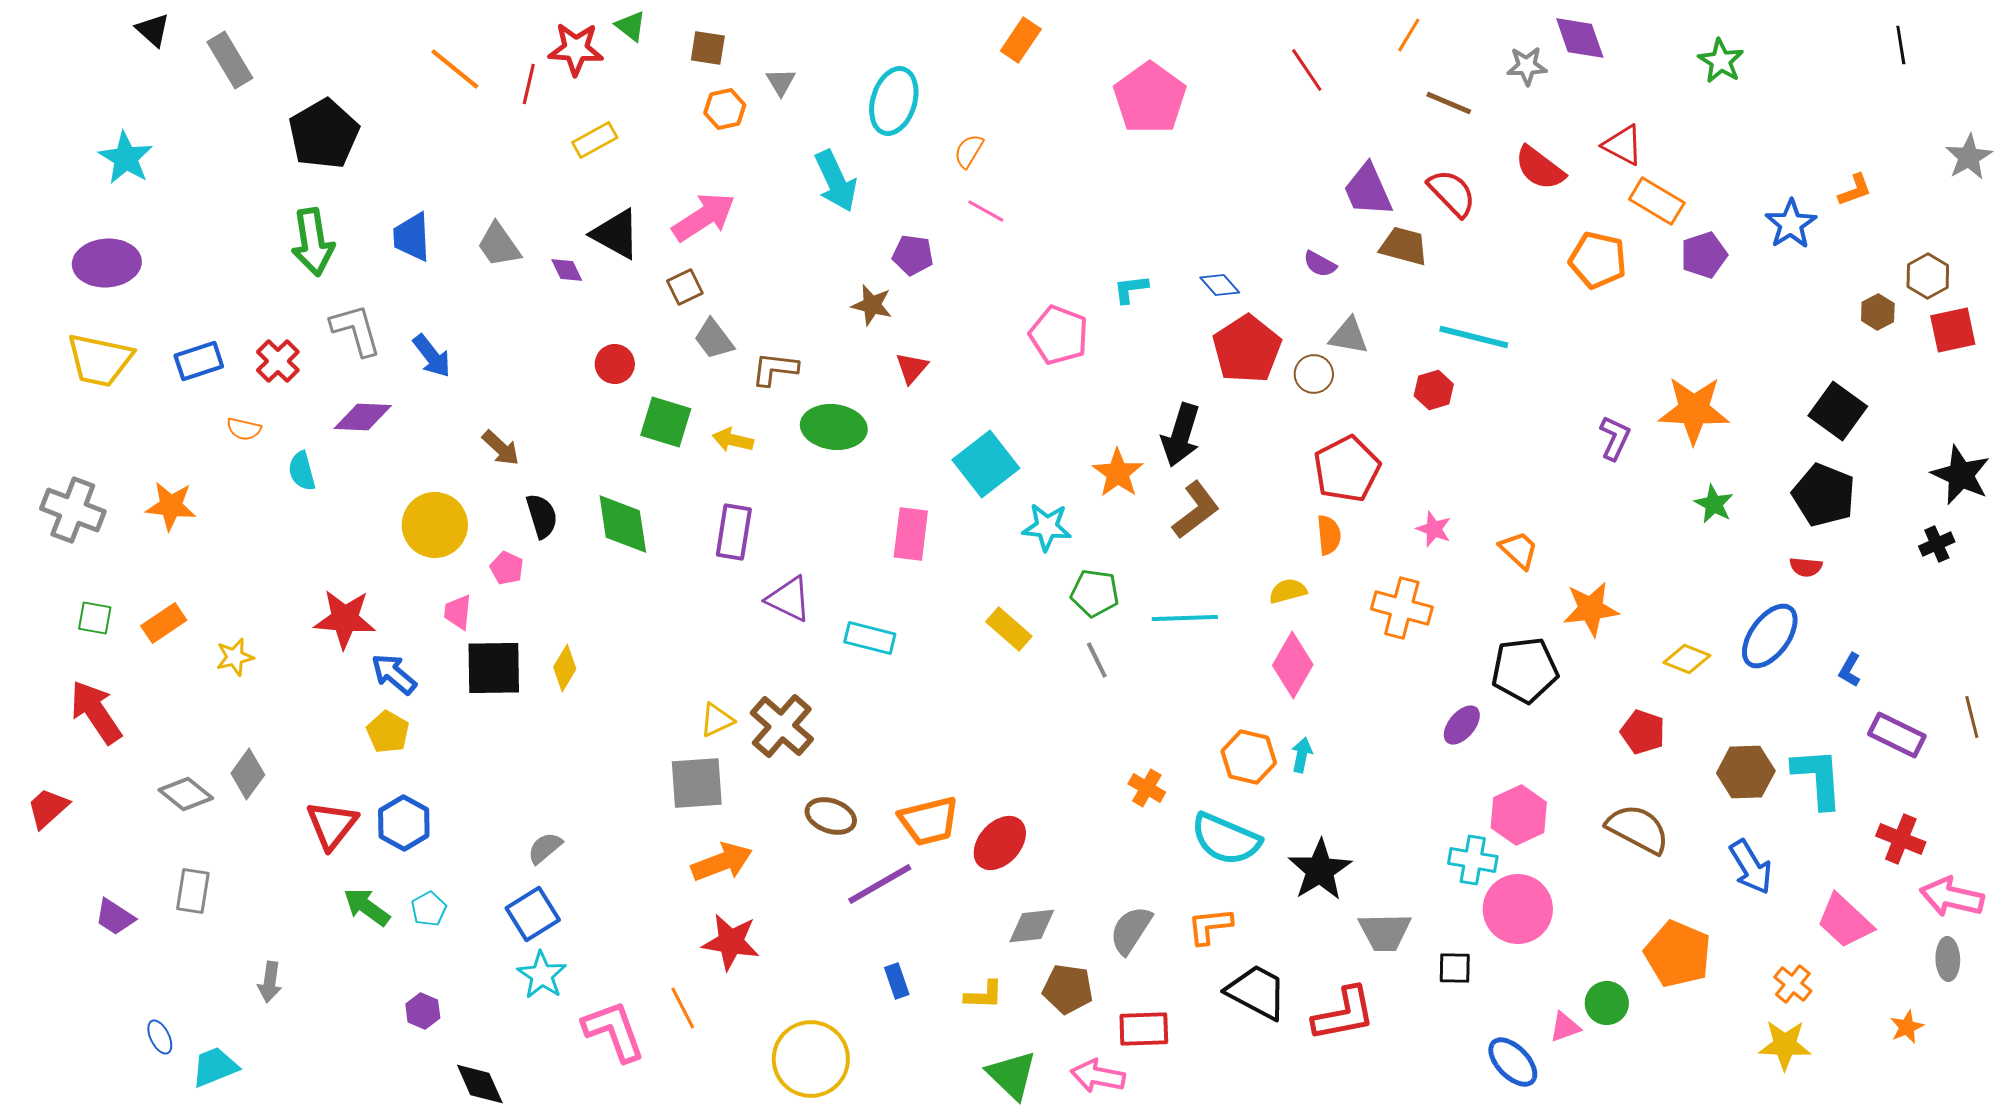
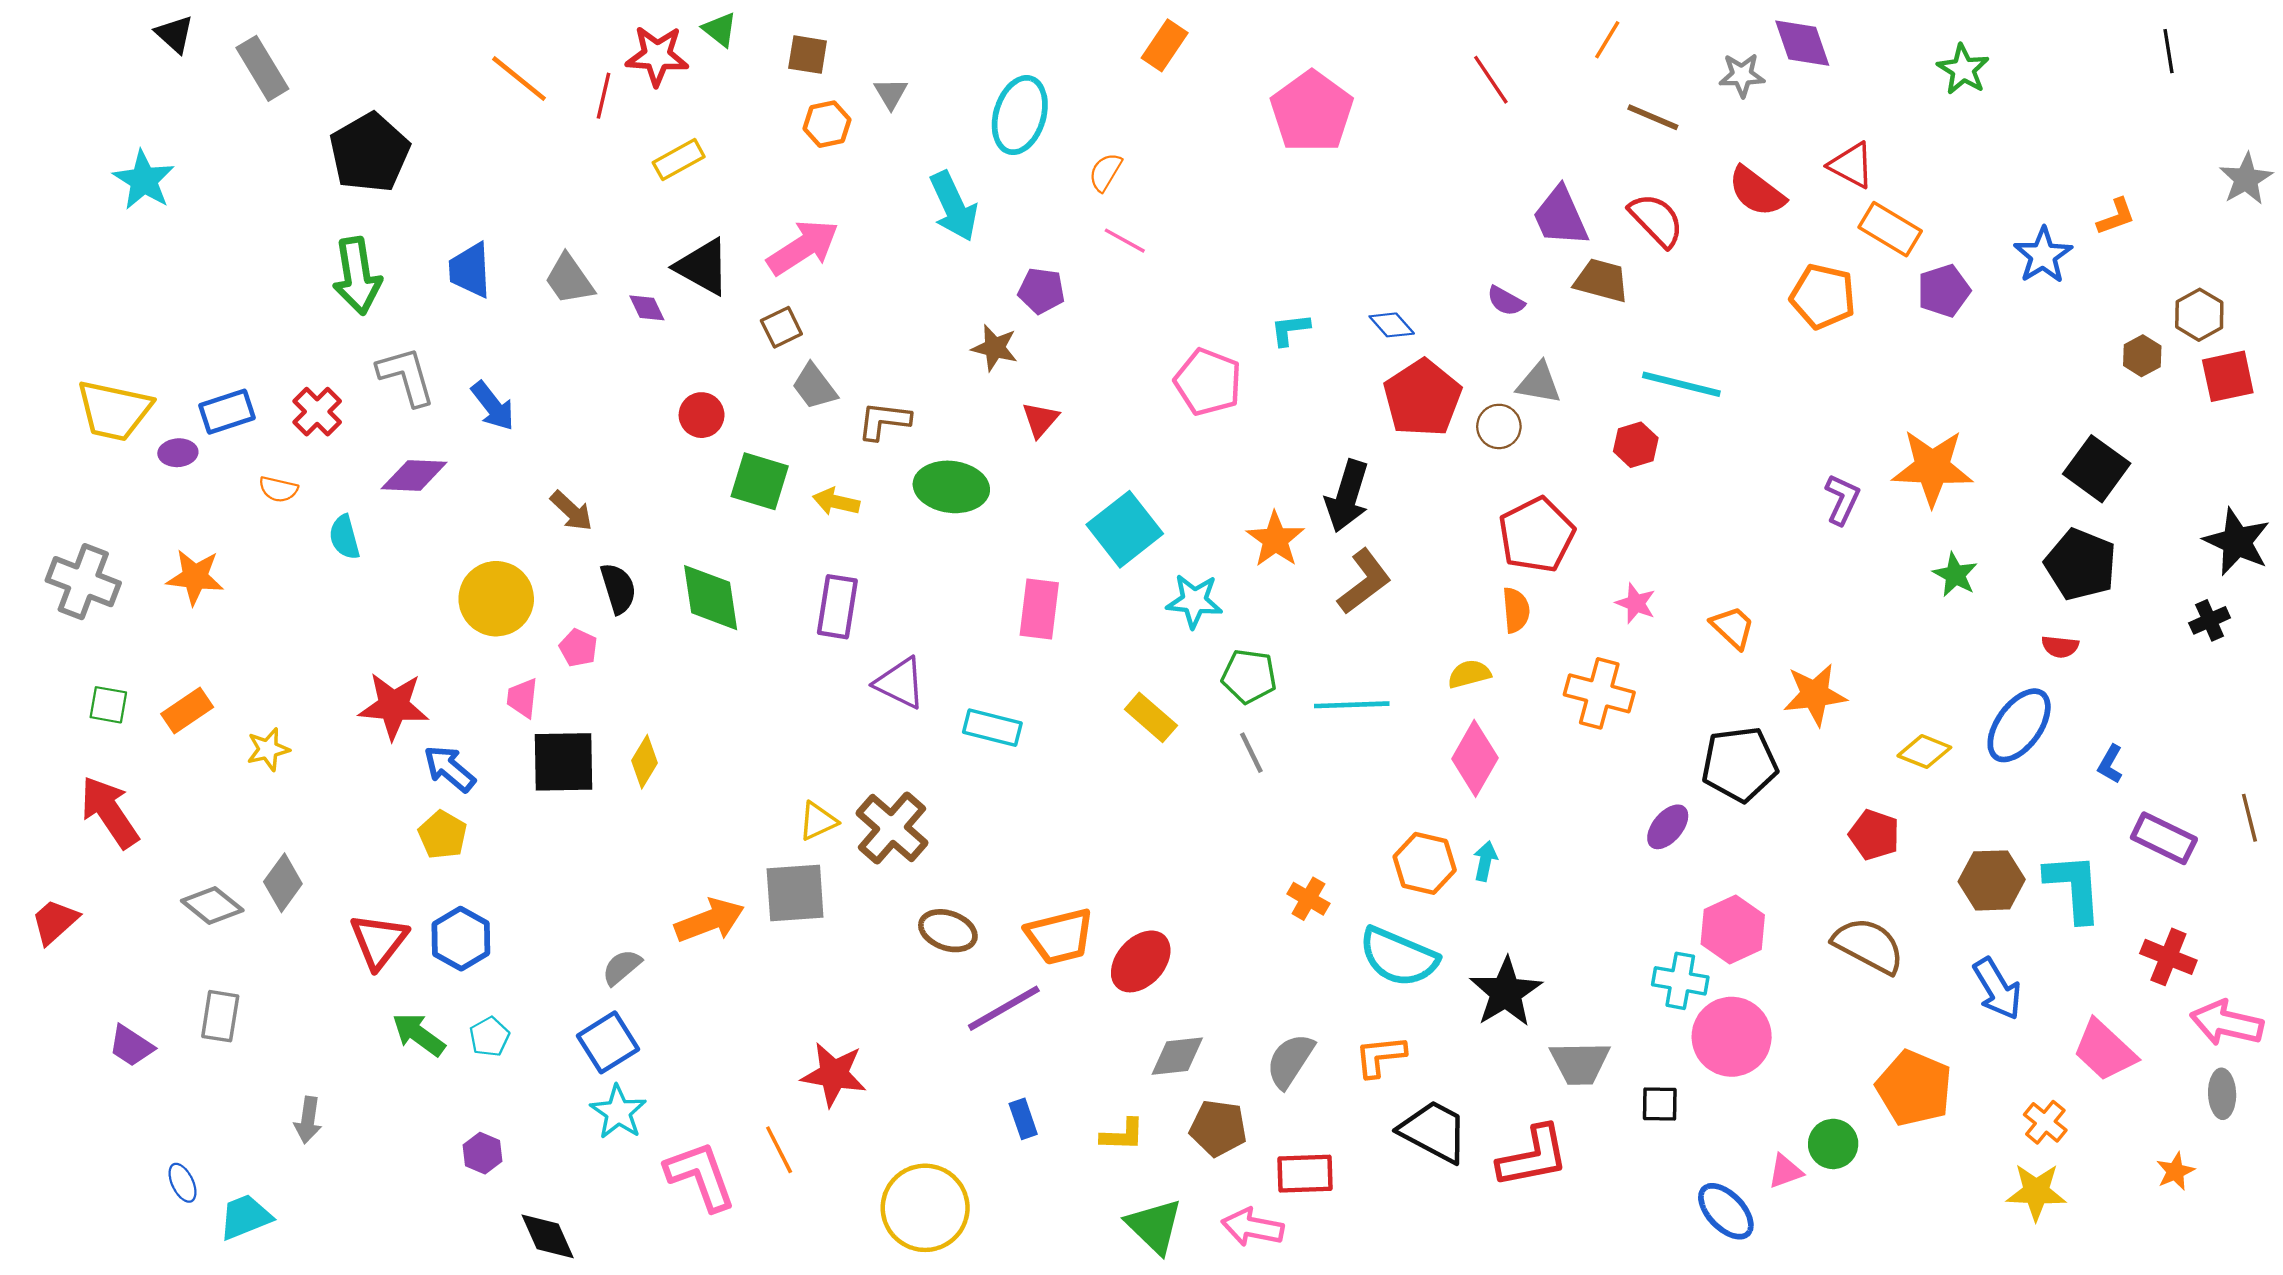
purple ellipse: (107, 263) -> (178, 453), moved, size x0.5
orange arrow: (722, 862) -> (710, 920), moved

